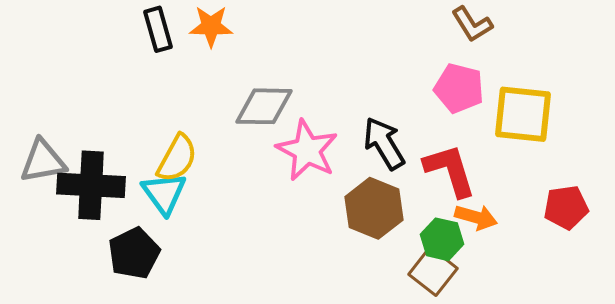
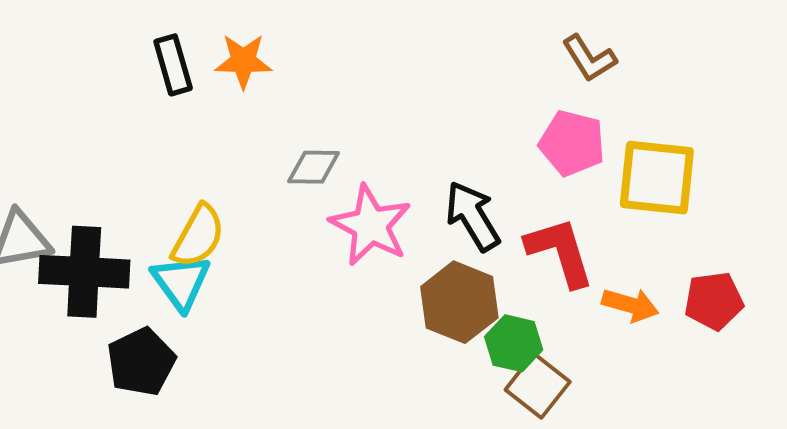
gray diamond: (264, 106) -> (314, 167), size x0.7
orange arrow: (476, 217) -> (630, 305), moved
green hexagon: (442, 239) -> (514, 343), moved

